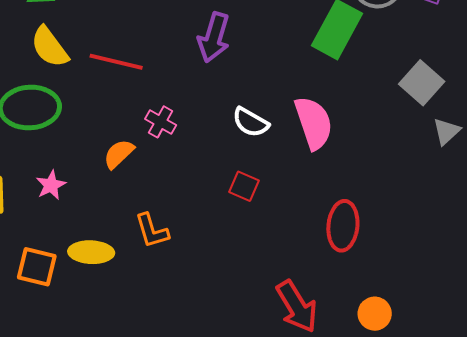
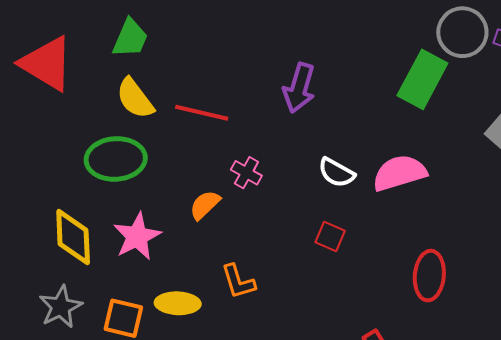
pink semicircle: (314, 123) -> (399, 173), turned -88
pink star: (51, 185) -> (137, 236), size x1.6

